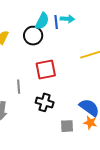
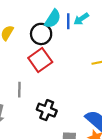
cyan arrow: (67, 19) -> (81, 19), turned 136
red square: (46, 69) -> (40, 60), moved, turned -30

